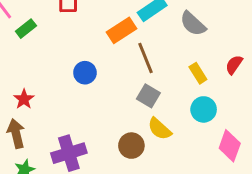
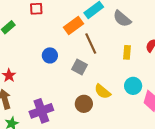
yellow rectangle: (198, 73) -> (127, 52), turned 40
gray square: (148, 96) -> (79, 67), moved
cyan circle: (204, 109) -> (133, 86), moved

